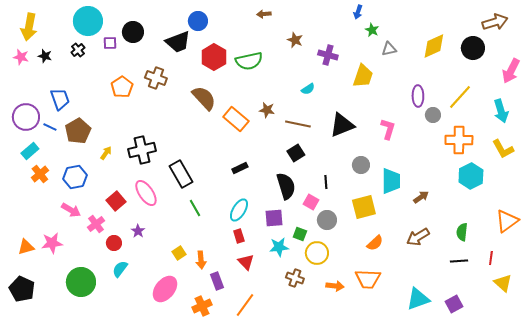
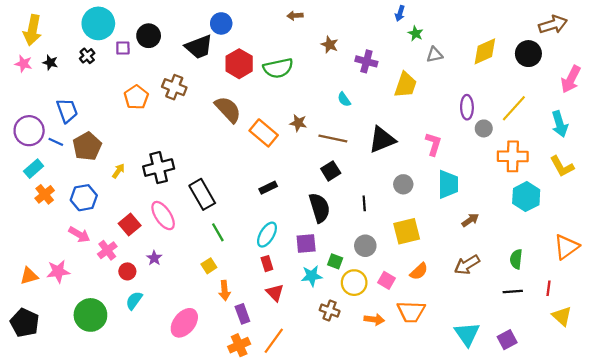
cyan semicircle: (308, 89) -> (344, 99), turned 88
cyan trapezoid: (391, 181) -> (448, 184), moved
pink square: (311, 202) -> (387, 280), moved
yellow square: (179, 253) -> (209, 266), moved
cyan triangle: (418, 299) -> (467, 334), turned -45
orange cross: (202, 306) -> (239, 345), moved

